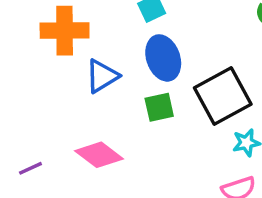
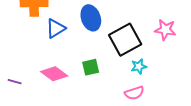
green square: (159, 107) -> (91, 67), moved
purple line: (30, 168) -> (15, 82), turned 40

